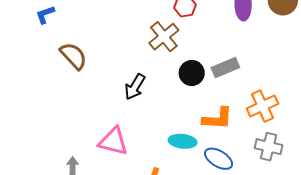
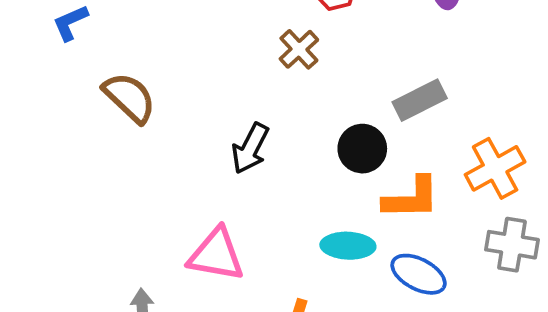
brown cross: (164, 37) -> (299, 49), size x0.7
black circle: (192, 73) -> (362, 149), moved

